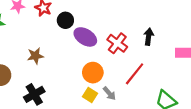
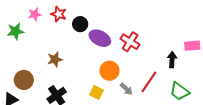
black arrow: (149, 37) -> (172, 60), moved
red line: (135, 74) -> (149, 82), moved
yellow square: (90, 95) -> (97, 92), moved

